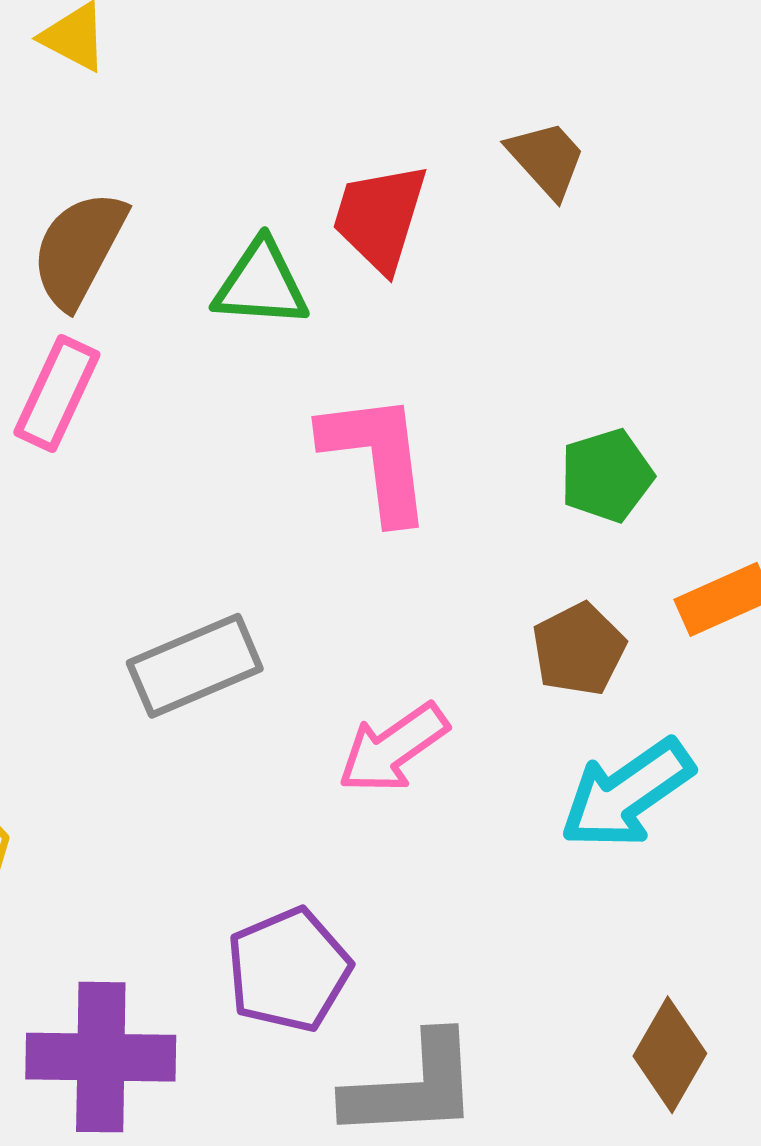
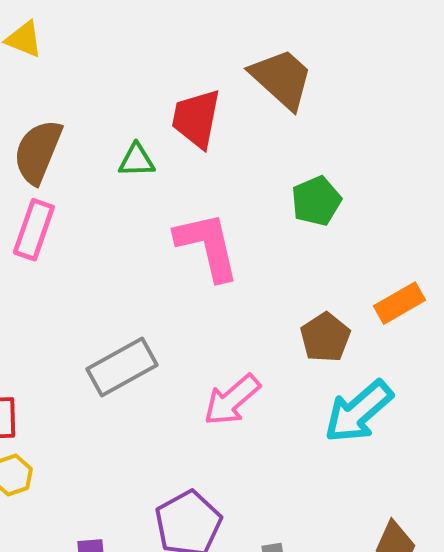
brown trapezoid: (547, 159) -> (282, 79), size x1.5
green triangle: (261, 284) -> (137, 160), size x0.7
green pentagon: (607, 475) -> (316, 201), moved

